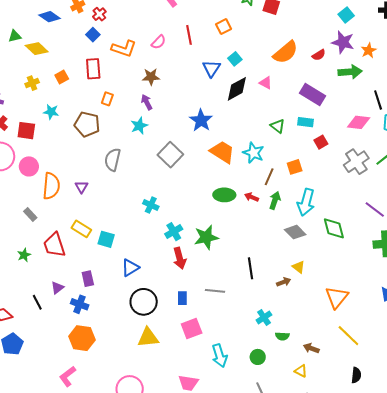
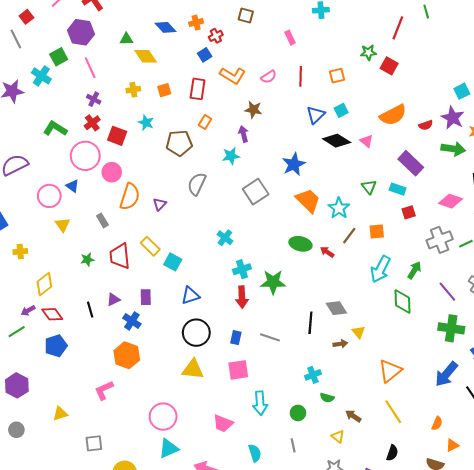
black diamond: (237, 89) -> (337, 141), turned 48
brown pentagon: (87, 124) -> (179, 143), turned -30
green arrow: (275, 200) -> (414, 270), moved
gray diamond: (295, 232) -> (336, 308), moved

